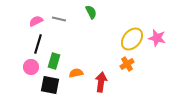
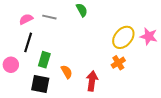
pink circle: (31, 67) -> (11, 65), moved
orange semicircle: (76, 73) -> (67, 72), turned 72

